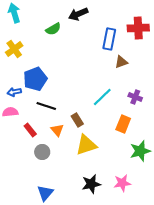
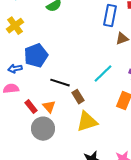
black line: (46, 106) -> (60, 83), moved
orange triangle: (57, 130) -> (49, 107), moved
gray circle: (42, 152) -> (43, 129), size x1.5

